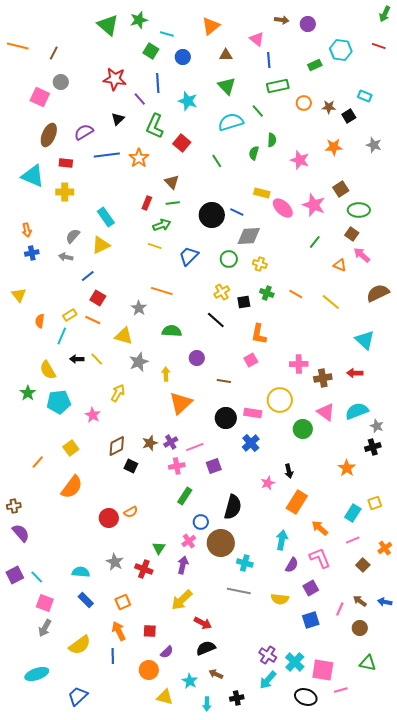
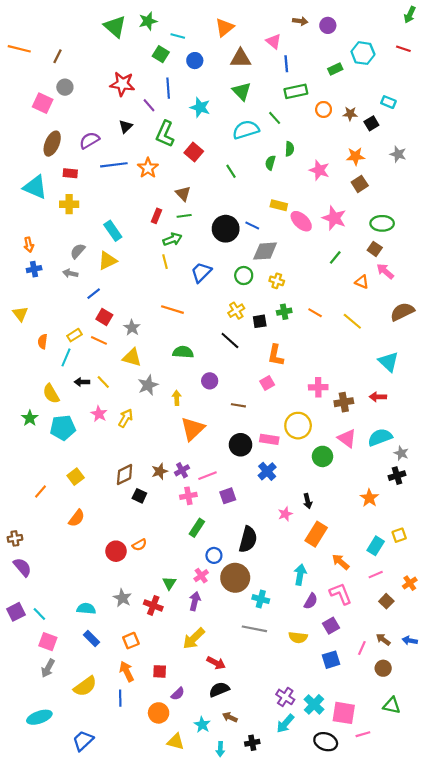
brown triangle: (226, 55) -> (241, 58), size x1.5
brown square: (341, 189) -> (360, 184), moved
yellow line: (155, 246) -> (165, 262), turned 56
green cross: (267, 293) -> (284, 312), turned -32
gray star: (139, 308) -> (132, 328), moved
pink star: (93, 415) -> (99, 414), moved
orange semicircle: (72, 487) -> (77, 518), size x0.7

